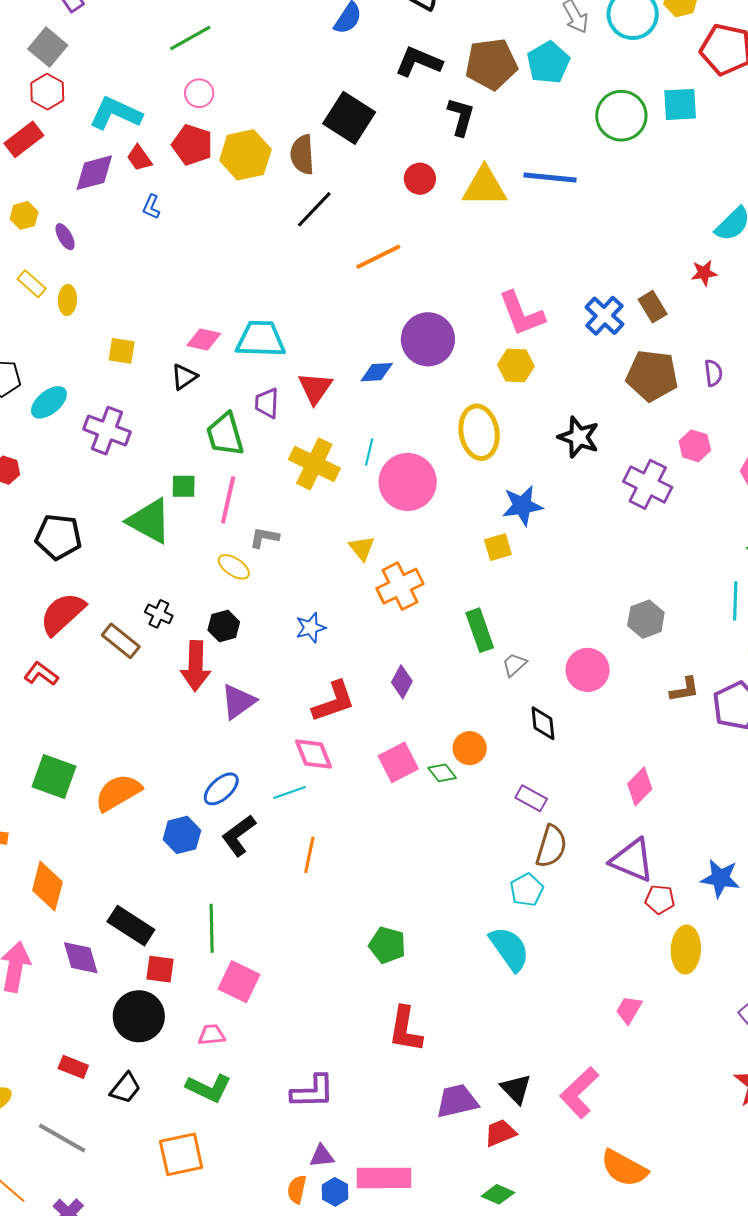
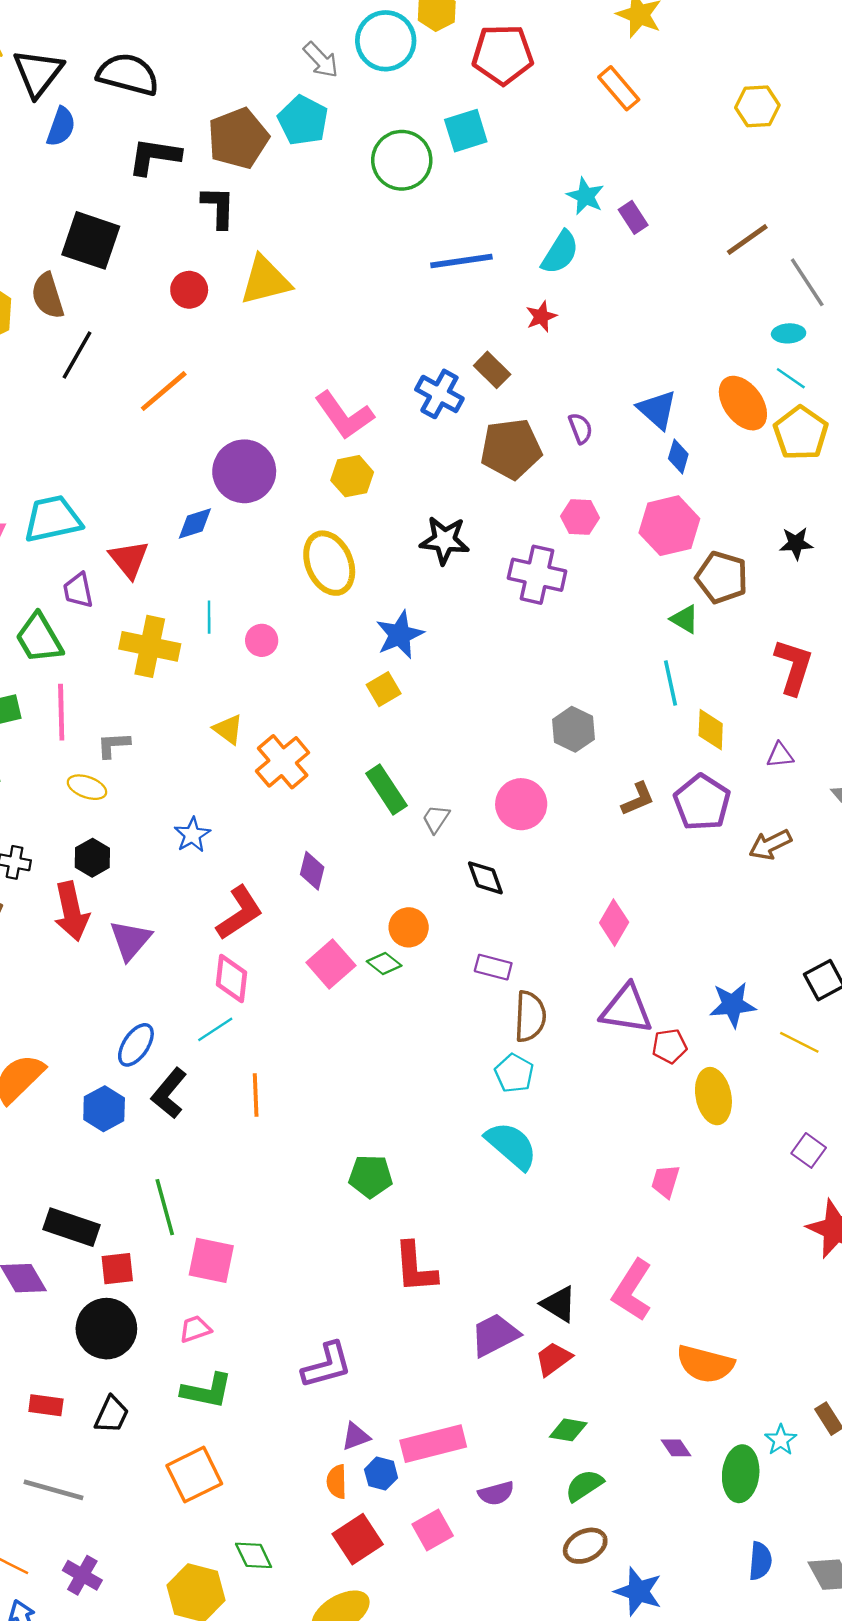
blue line: (550, 178) -> (461, 261), moved
pink circle: (408, 482) -> (262, 640), size x0.5
pink diamond: (313, 754) -> (231, 979), turned 42

